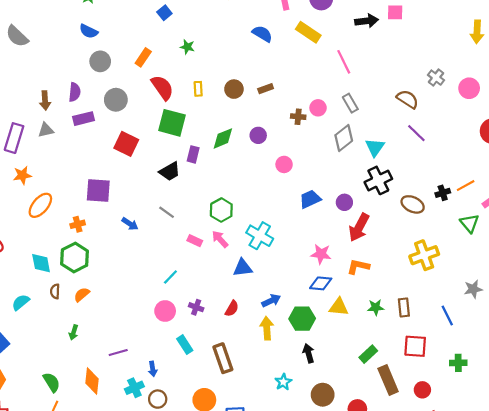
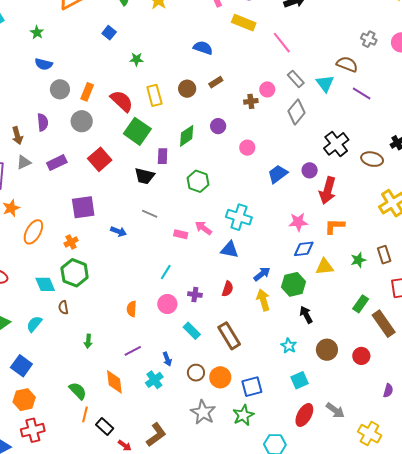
blue semicircle: (262, 34) -> (203, 48), moved
orange rectangle: (143, 57) -> (87, 92), moved
yellow rectangle: (198, 89) -> (154, 95), size x1.5
purple rectangle: (83, 119) -> (57, 163), moved
green square: (172, 123) -> (137, 131), turned 32
red square: (126, 144) -> (100, 159), turned 35
cyan triangle: (375, 147) -> (325, 83), moved
black trapezoid: (170, 171) -> (145, 176), turned 55
green hexagon: (221, 210) -> (198, 181), moved
blue triangle: (243, 268) -> (230, 250), turned 30
orange semicircle: (82, 295) -> (132, 309), moved, turned -35
brown circle: (158, 399) -> (196, 373), moved

